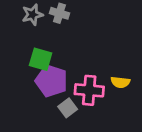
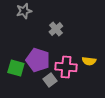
gray cross: (59, 13) -> (56, 29), moved, turned 32
green square: (41, 59) -> (16, 68), moved

